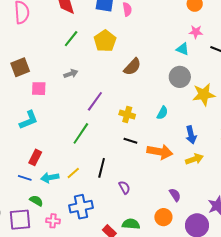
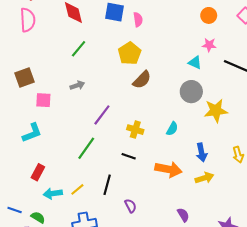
yellow pentagon: (105, 41) -> (130, 53), moved
black line: (130, 141) -> (129, 156), moved
blue line: (25, 178) -> (15, 210), moved

